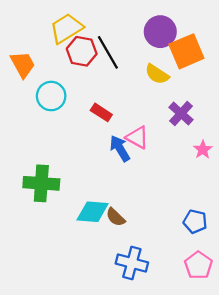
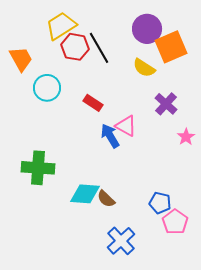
blue pentagon: (195, 222) -> (160, 203), moved
blue cross: (132, 263) -> (121, 241), turned 32
pink pentagon: (198, 265) -> (175, 222), moved

